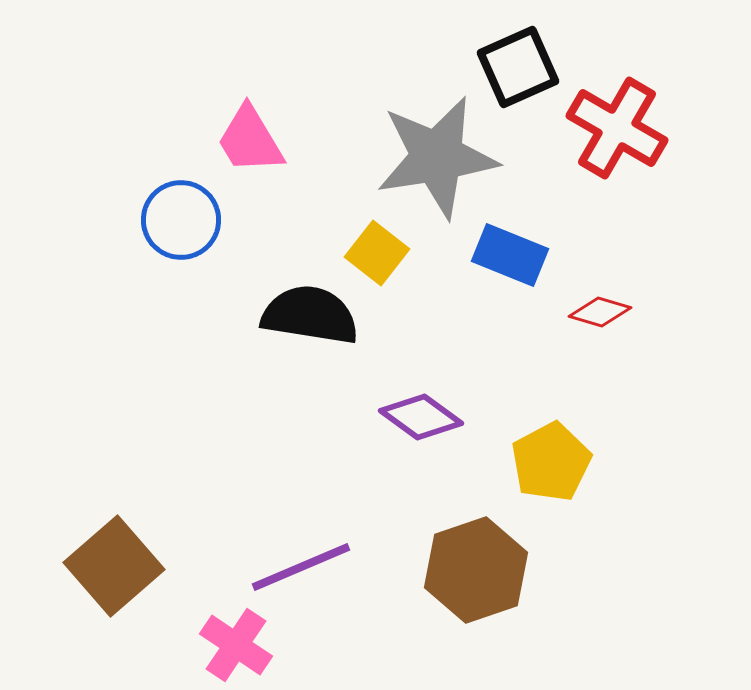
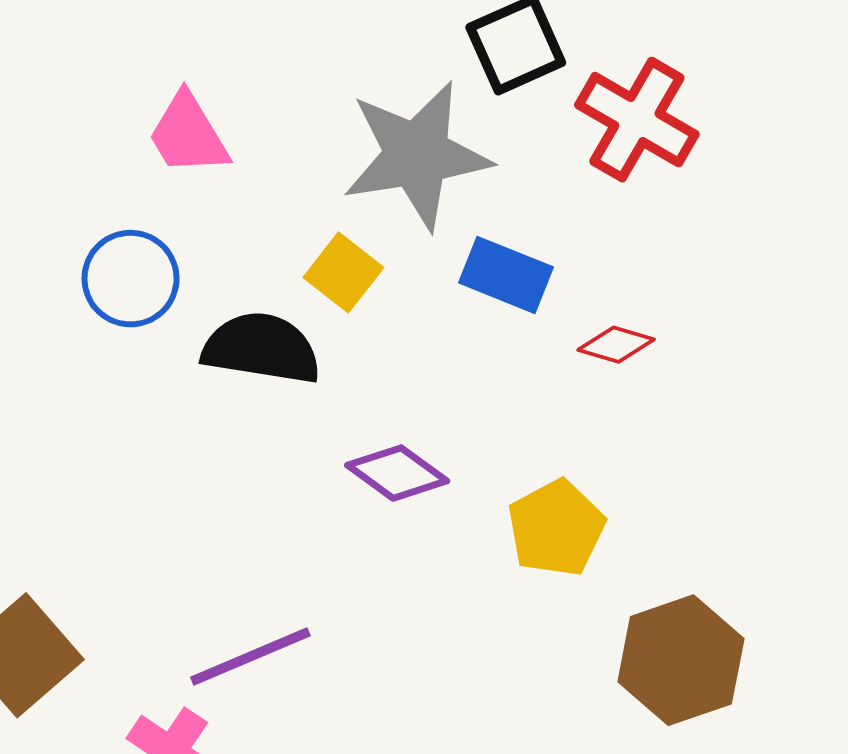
blue circle: (181, 220) -> (131, 279), moved
brown hexagon: (476, 570) -> (681, 660), moved

